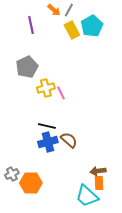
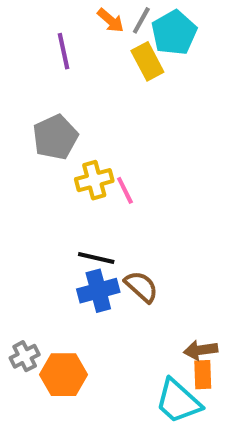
cyan pentagon: (92, 26) -> (174, 33), moved

